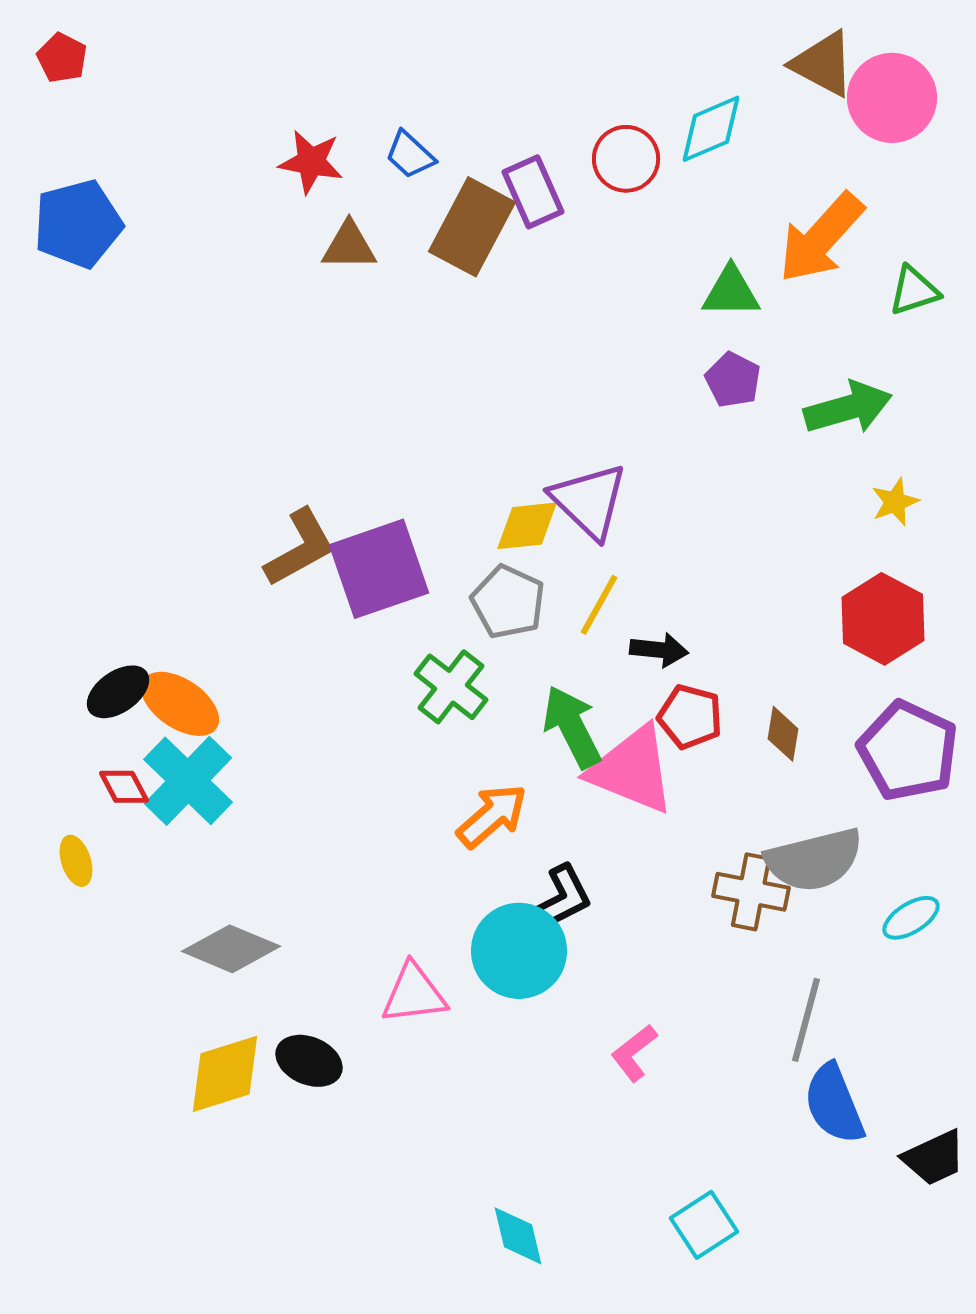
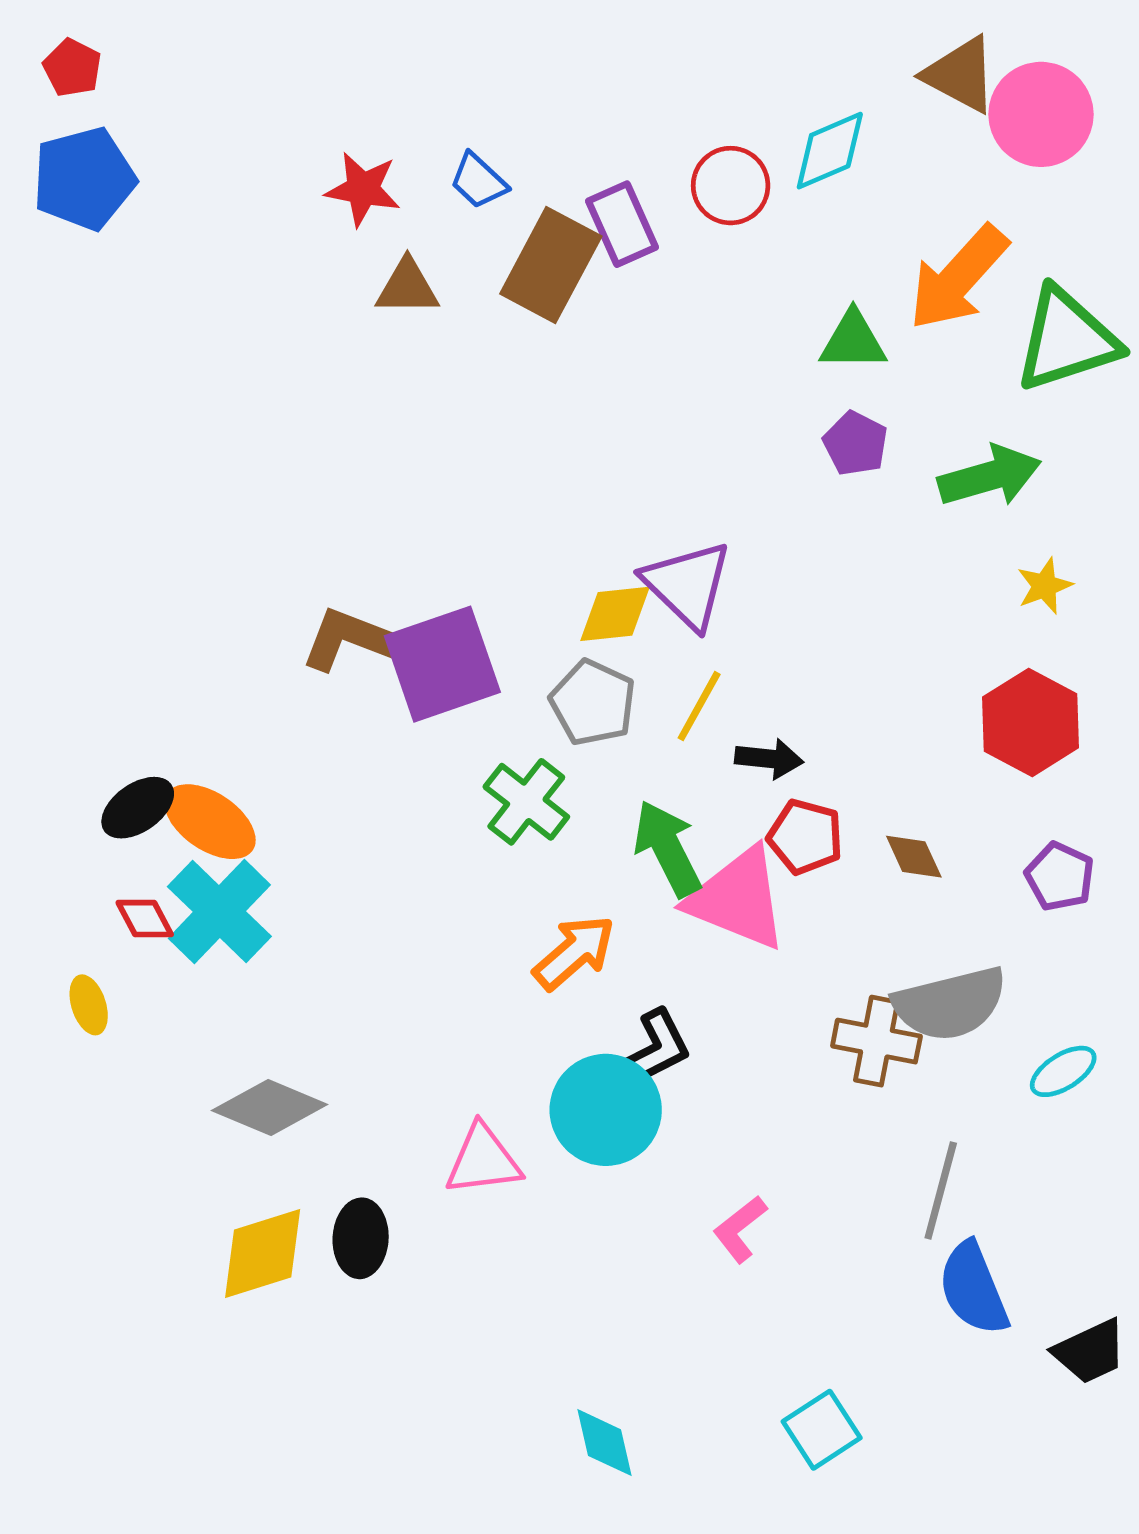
blue pentagon: (78, 224) -> (84, 179), moved
green triangle: (914, 291) -> (1067, 340), size x1.8
brown L-shape: (300, 548) -> (350, 640), turned -130
brown diamond: (783, 734) -> (914, 857), turned -34
purple pentagon: (908, 751) -> (1060, 876), size x0.6
black ellipse: (309, 1061) -> (361, 1238), turned 70

